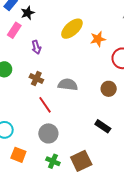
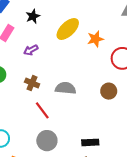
black star: (28, 13) -> (33, 16), moved
purple arrow: (36, 47) -> (31, 50), turned 80
black rectangle: (103, 126) -> (90, 142), moved, turned -35

